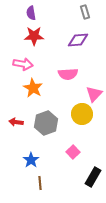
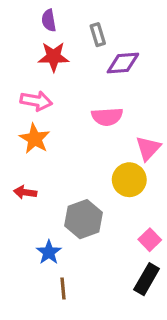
gray rectangle: (85, 12) -> (98, 35), moved
orange star: (33, 88) -> (35, 139), moved
gray hexagon: (46, 123) -> (84, 219), moved
pink square: (73, 152) -> (150, 240), moved

